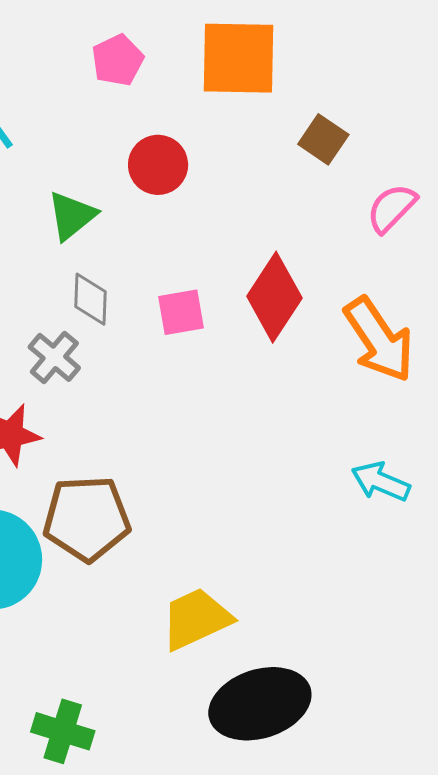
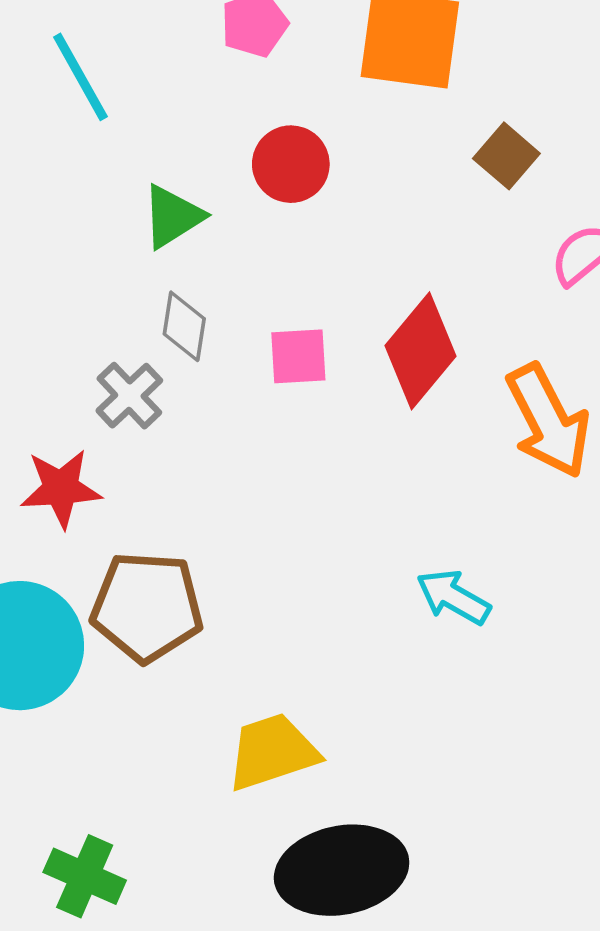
cyan arrow: (381, 482) -> (453, 597), moved

